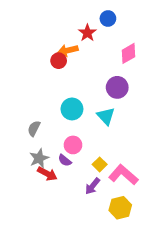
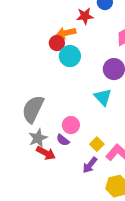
red star: (87, 33) -> (85, 16), turned 30
cyan circle: (72, 109) -> (70, 56), moved
gray semicircle: (34, 129) -> (33, 109), size x1.8

